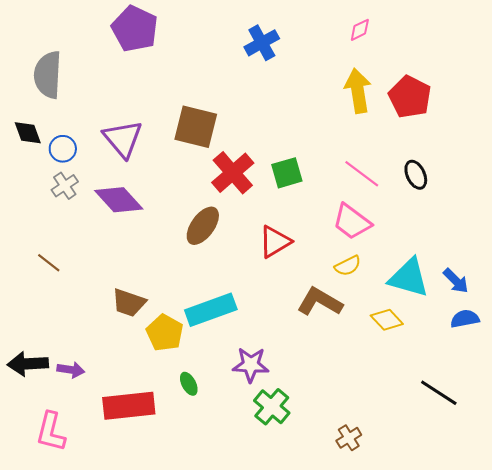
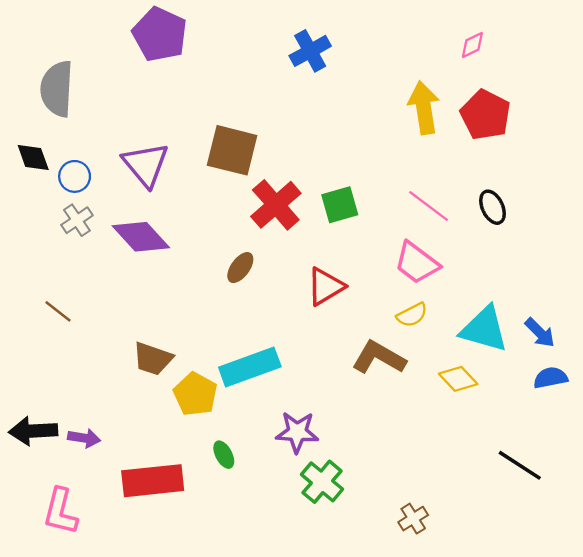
pink diamond: (360, 30) -> (472, 45), moved
brown ellipse: (203, 226) -> (240, 268), size x0.7

